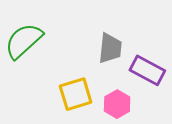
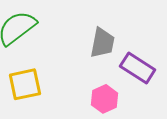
yellow square: (76, 94) -> (25, 84), moved

